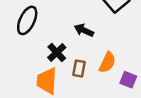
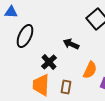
brown rectangle: (79, 69) -> (66, 87), moved

